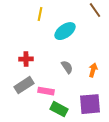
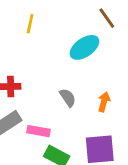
cyan ellipse: (65, 31) -> (84, 47), moved

